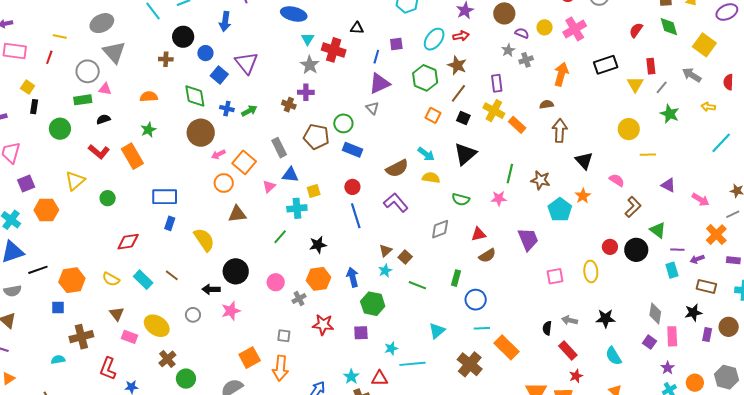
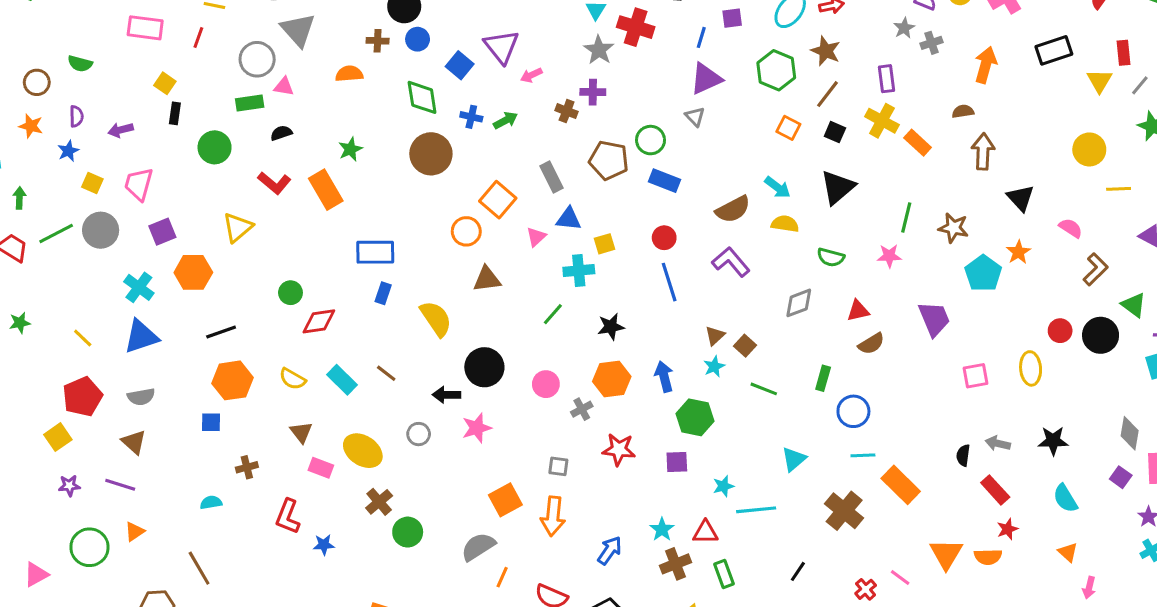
blue circle: (205, 53) -> (418, 39), moved
orange semicircle: (149, 97) -> (349, 74), moved
pink arrow: (218, 154) -> (531, 75), moved
green circle: (108, 198) -> (290, 293), moved
black line: (38, 270) -> (221, 332), moved
brown cross: (81, 337) -> (247, 467), size x0.6

